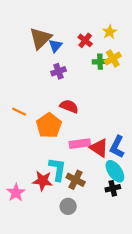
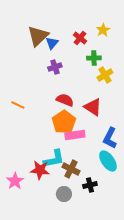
yellow cross: (113, 58) -> (105, 75), moved
orange pentagon: (49, 126) -> (64, 122), moved
red triangle: (99, 148) -> (93, 107), moved
cyan L-shape: (57, 169) -> (54, 159), turned 70
black cross: (113, 188) -> (90, 185), moved

